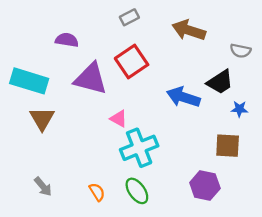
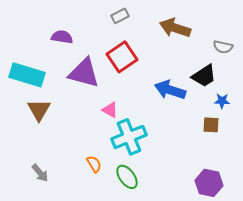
brown square: (228, 146) -> (211, 125), moved, size x0.7
purple hexagon: (205, 186) -> (209, 183), moved
orange semicircle: (97, 192) -> (94, 164), moved

